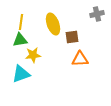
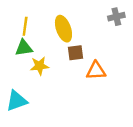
brown square: (72, 37) -> (76, 53), moved
cyan triangle: (21, 74) -> (17, 101), moved

